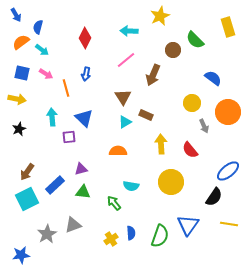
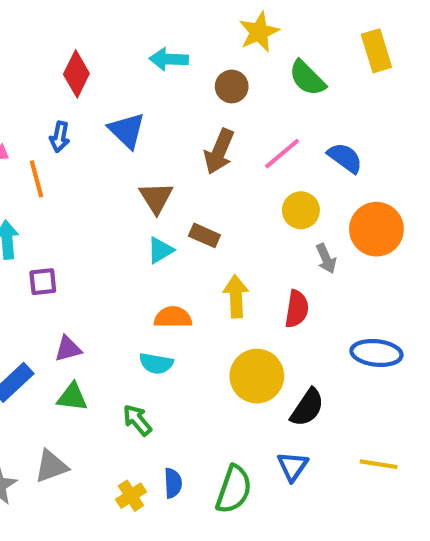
yellow star: (160, 16) -> (259, 32), moved
brown circle: (173, 50) -> (232, 86), moved
pink line: (126, 60) -> (282, 154), moved
blue arrow: (86, 74) -> (60, 137), moved
blue triangle: (84, 118) -> (127, 131), moved
red semicircle: (190, 150) -> (297, 309), turned -132
orange semicircle: (118, 151) -> (173, 317), moved
blue ellipse: (228, 171) -> (376, 353), turned 45
cyan semicircle: (131, 186) -> (156, 363), moved
black semicircle: (214, 197) -> (307, 408), moved
blue triangle: (188, 225) -> (293, 466), size x0.7

